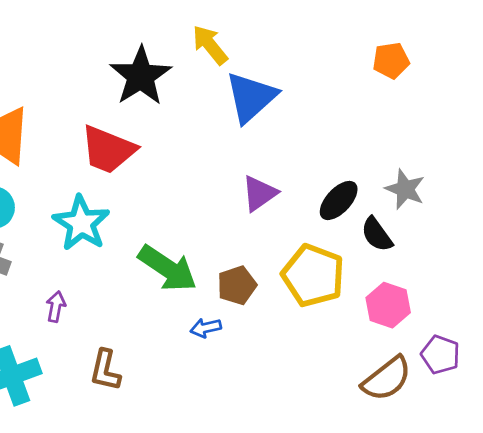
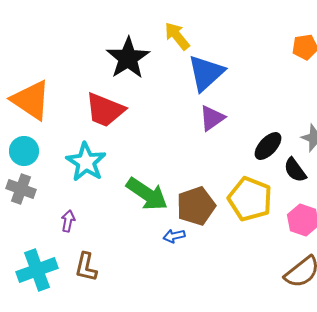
purple triangle: (259, 193) -> (212, 118), moved
brown pentagon: (237, 285) -> (196, 206), size x1.4
brown L-shape: (105, 370) -> (86, 267), moved

